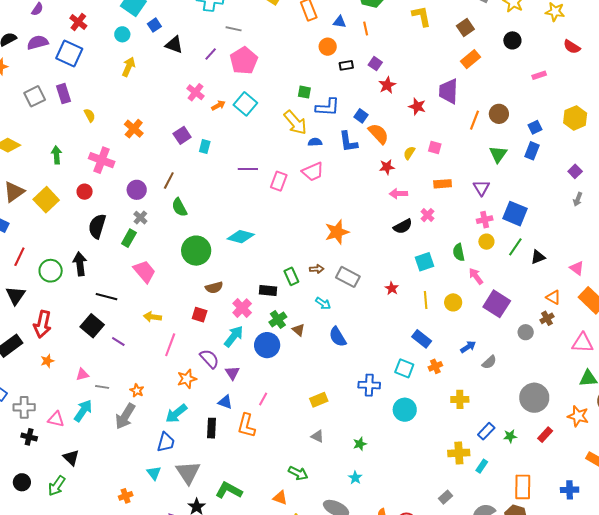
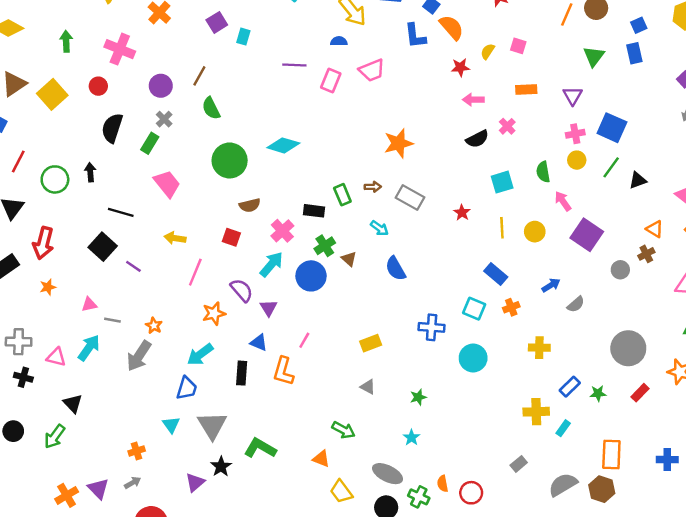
blue semicircle: (315, 142) -> (339, 41), moved
blue rectangle: (532, 151) -> (634, 53), turned -36
black arrow: (80, 264) -> (90, 172), size x0.7

